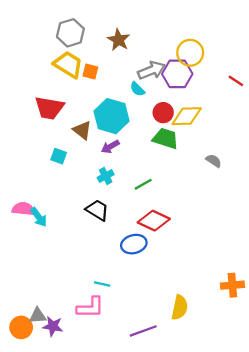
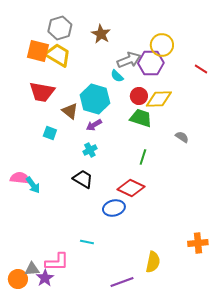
orange square: (90, 72) -> (38, 51), moved, size x1.6
green line: (143, 184) -> (143, 157), moved, turned -42
pink L-shape: (90, 307) -> (57, 262), moved
purple star: (53, 326) -> (45, 278), turned 30

